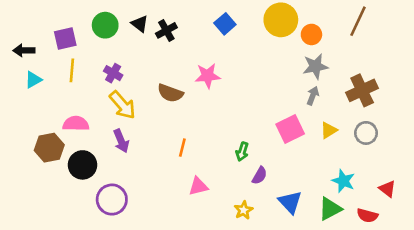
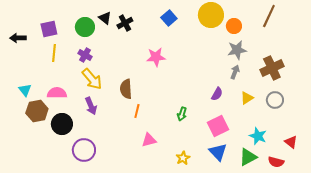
green circle: (105, 25) -> (85, 27), moved
cyan triangle: (33, 80) -> (25, 90), moved, turned -40
brown semicircle: (170, 93) -> (126, 89), moved, turned 66
pink square: (290, 129) -> (218, 126), moved
purple semicircle: (260, 176) -> (217, 94), moved

